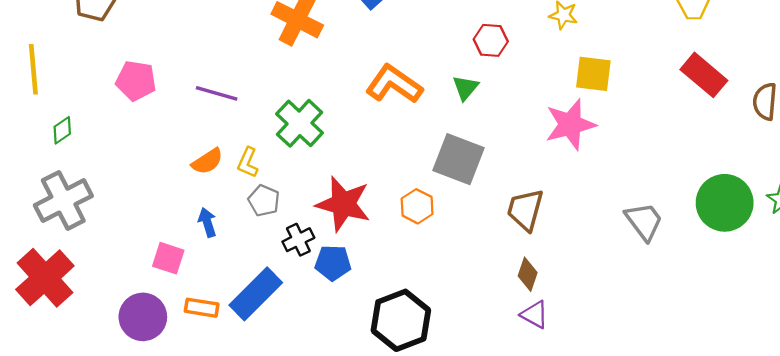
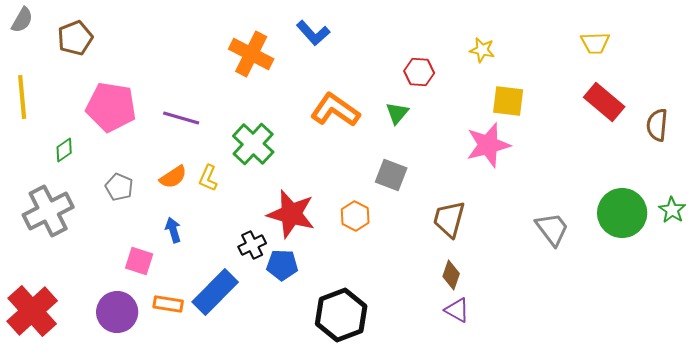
pink pentagon: (136, 81) -> (111, 107), size x1.4
green diamond: (62, 130) -> (64, 150), moved
gray square: (458, 159) -> (391, 175), size x0.7
gray pentagon: (264, 201) -> (119, 187), moved
red cross: (45, 278) -> (32, 311), moved

